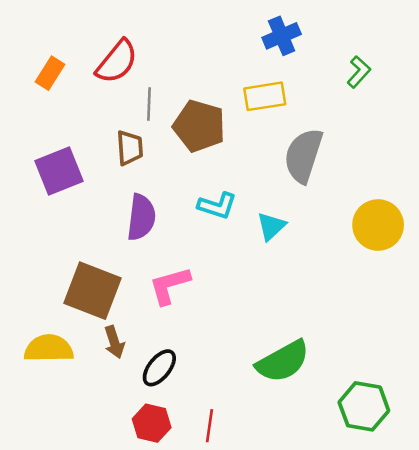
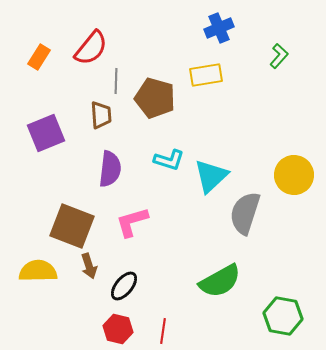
gray semicircle: (303, 156) -> (245, 213), moved
cyan triangle: (271, 226) -> (211, 176), size x1.5

